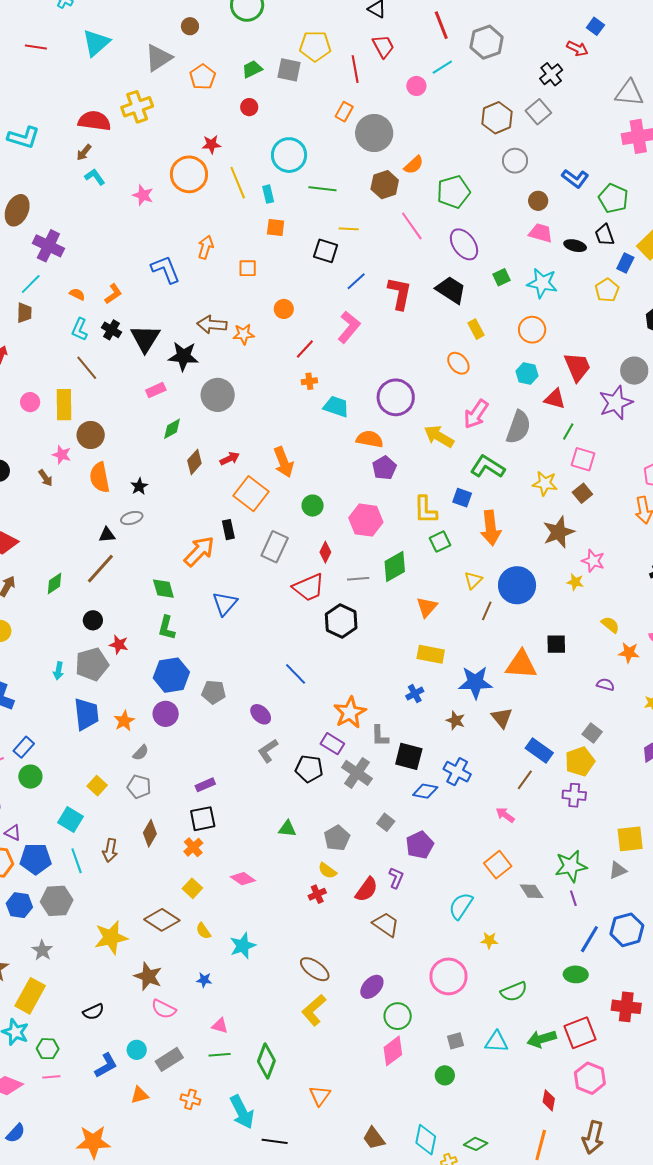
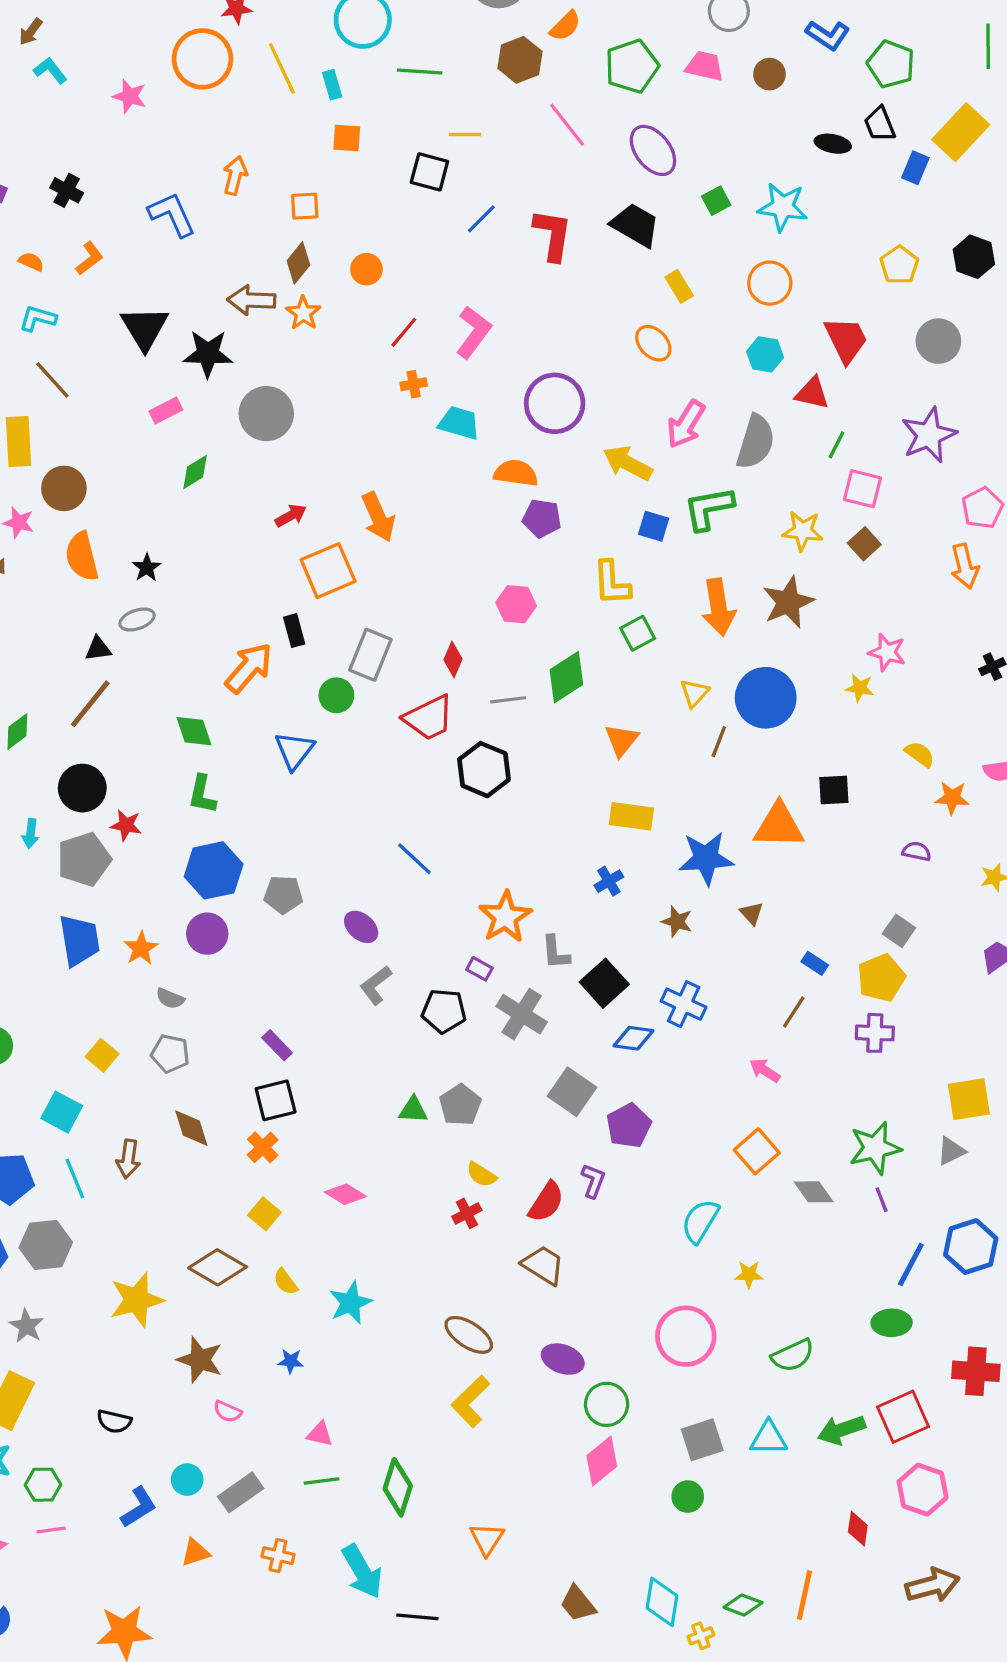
pink trapezoid: (541, 233) -> (705, 66), moved
yellow pentagon: (607, 290) -> (899, 265), moved
pink L-shape: (349, 327) -> (473, 332), moved
cyan L-shape: (80, 329) -> (38, 318), turned 85
black cross: (112, 330) -> (67, 190), moved
orange star: (244, 334) -> (303, 313), turned -30
purple star: (616, 403) -> (929, 435), moved
brown diamond: (194, 462) -> (298, 263), moved
green L-shape: (488, 467) -> (709, 508), turned -40
purple pentagon: (384, 468) -> (542, 518), turned -30
orange square: (251, 494) -> (328, 571), turned 32
blue square: (462, 498) -> (654, 526), moved
green circle: (313, 506) -> (336, 695), moved
pink hexagon: (366, 520) -> (516, 604), size x0.7
brown star: (559, 532) -> (788, 602), moved
black circle: (93, 620) -> (82, 788), size x1.5
cyan arrow: (58, 671) -> (30, 834), moved
brown triangle: (502, 718) -> (751, 913), size x0.7
purple rectangle: (332, 744) -> (479, 969), size x0.7
blue rectangle: (539, 750) -> (815, 963), size x0.6
gray semicircle: (141, 753) -> (170, 998), turned 72
black square: (409, 756) -> (604, 983), turned 36
purple rectangle: (205, 785) -> (277, 1045), turned 72
gray square: (386, 822) -> (572, 1092), size x1.6
brown diamond: (150, 833) -> (191, 1128), turned -44
gray pentagon: (337, 838) -> (460, 1105), moved
brown trapezoid: (386, 924) -> (543, 1265), moved
purple ellipse: (372, 987) -> (563, 1359), turned 70
pink semicircle: (164, 1009) -> (228, 1411), size x0.7
black semicircle: (93, 1012) -> (114, 1421), turned 40
gray square: (455, 1041) -> (702, 1440), size x1.5
brown arrow: (593, 1137) -> (932, 1585), turned -116
orange line: (541, 1145) -> (805, 1595), moved

